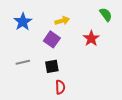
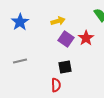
purple square: (52, 39) -> (66, 39), moved
black square: (52, 66) -> (65, 67), moved

